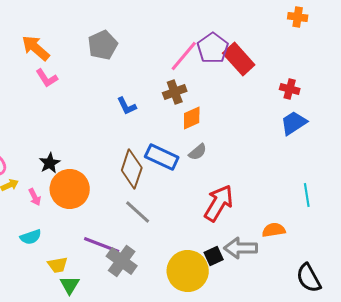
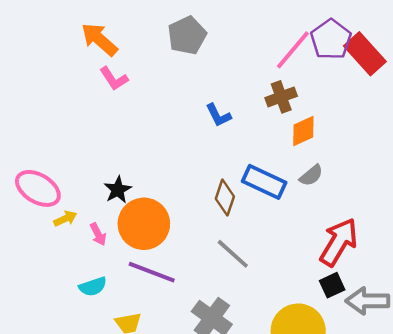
brown diamond: (132, 169) -> (225, 198), size x0.7
purple line: (102, 245) -> (152, 272), moved
black square: (214, 256) -> (332, 285), moved

